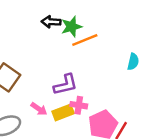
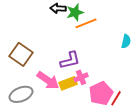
pink cross: (79, 105) -> (81, 77), turned -32
pink arrow: (39, 109) -> (48, 80), size x1.6

